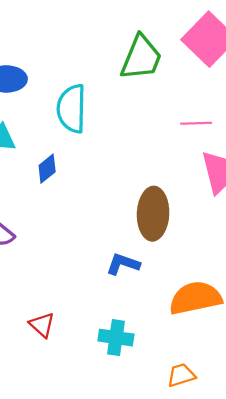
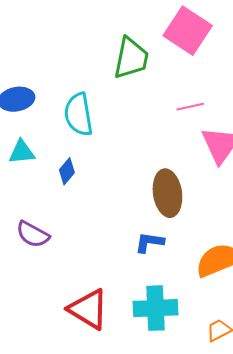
red triangle: (42, 325) -> (88, 309), size x1.8
cyan cross: (116, 338) -> (155, 308), size x1.4

